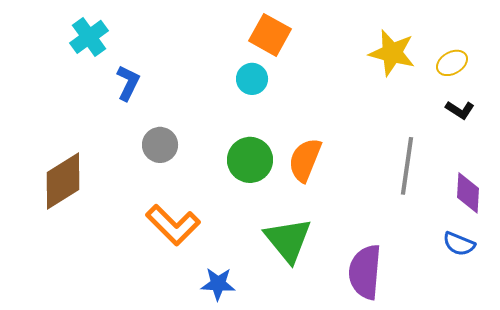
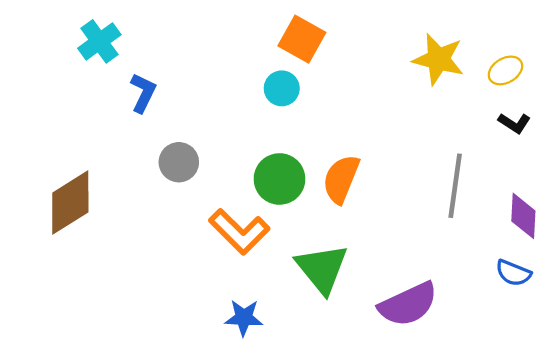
orange L-shape: (173, 225) -> (239, 232), moved
purple semicircle: (365, 272) -> (408, 304), turned -120

